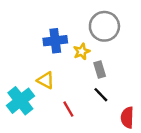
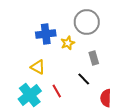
gray rectangle: (100, 70) -> (94, 58), moved
cyan cross: (20, 101) -> (30, 95), moved

